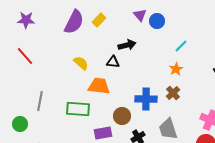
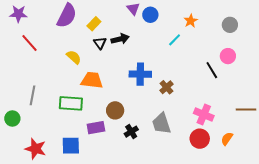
yellow rectangle: (99, 20) -> (94, 24), moved
red line: (25, 56) -> (29, 43), moved
black triangle: (113, 62) -> (100, 43), moved, turned 48
orange star: (176, 69) -> (191, 21), moved
blue cross: (146, 99) -> (140, 74), moved

